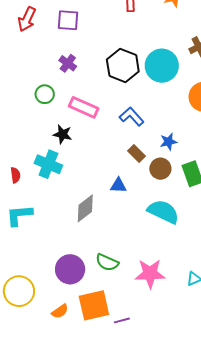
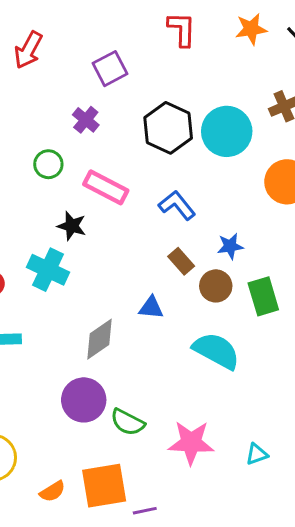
purple square: (68, 20) -> (110, 69), moved, turned -35
purple circle: (70, 269) -> (84, 400), moved

